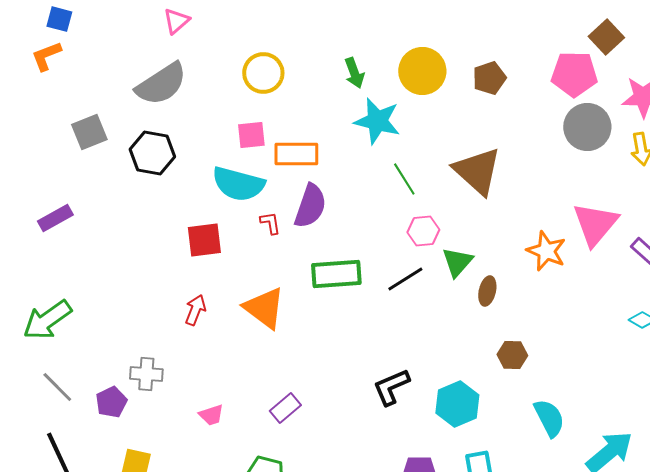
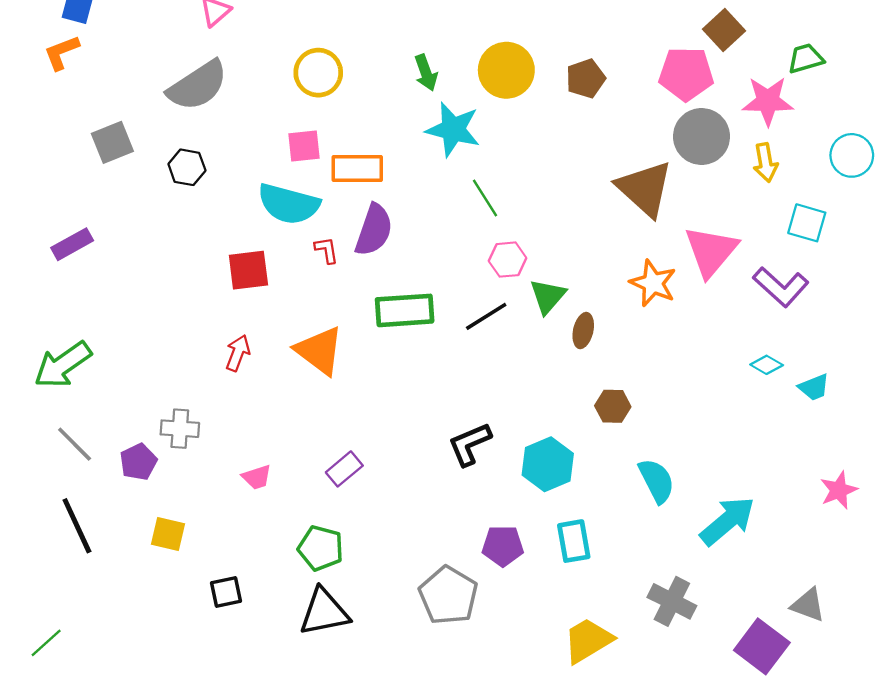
black hexagon: (152, 153) -> (187, 167), size x0.7
brown triangle: (477, 171) -> (645, 189), moved

